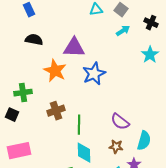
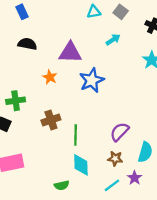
cyan arrow: (123, 31) -> (113, 40), moved
orange star: (55, 71) -> (50, 77), size x0.6
purple semicircle: (120, 122) -> (119, 132), turned 96

